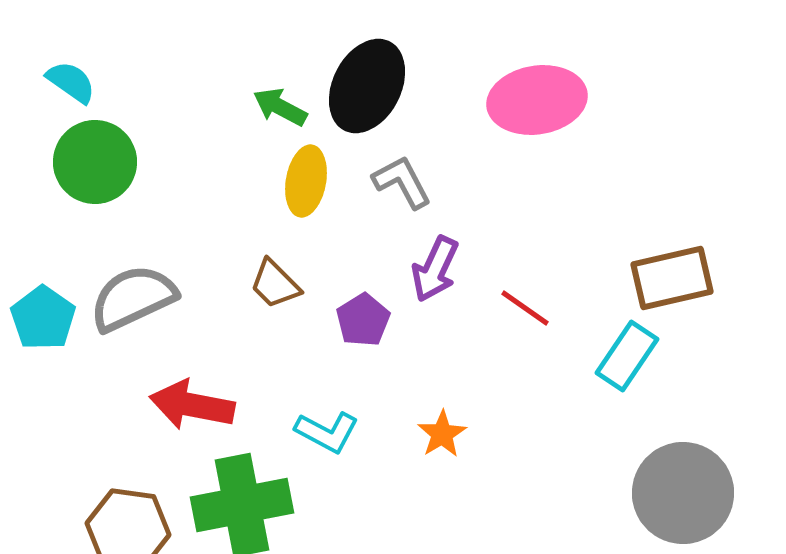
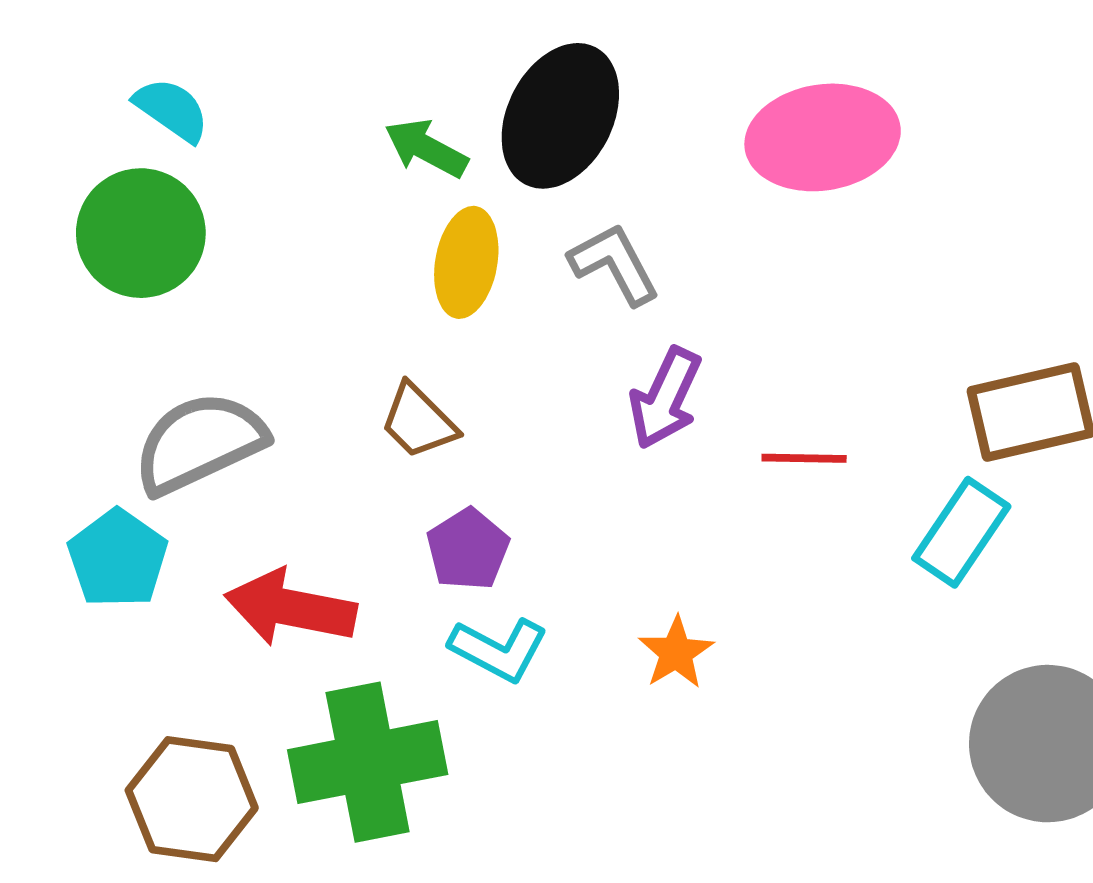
cyan semicircle: (71, 82) -> (172, 110), moved
red line: (525, 308) -> (804, 458), turned -34
cyan pentagon: (43, 318) -> (118, 559), moved
purple pentagon: (363, 320) -> (468, 549), moved

